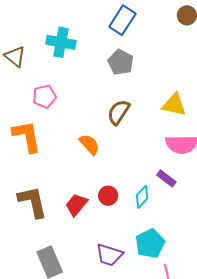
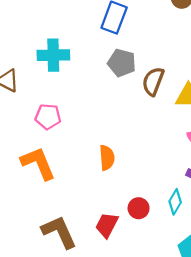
pink pentagon: (44, 96) -> (48, 117), turned 30
brown semicircle: (119, 112) -> (153, 81), moved
orange semicircle: (89, 144) -> (107, 158), turned 50

